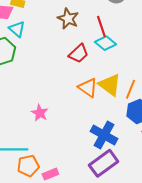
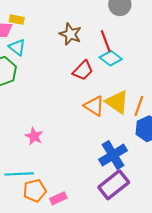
pink star: (40, 113) -> (34, 136), moved
blue cross: (104, 135) -> (113, 155), turned 32

